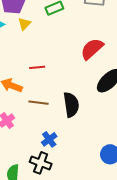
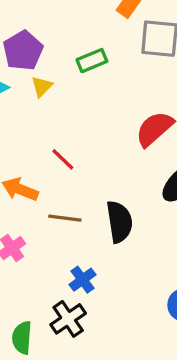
red line: (37, 67) -> (63, 159), turned 49
black cross: (41, 163) -> (68, 319), turned 35

